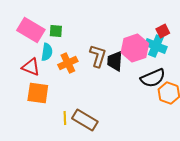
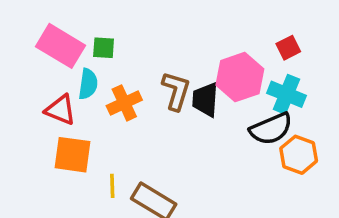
cyan cross: (156, 46) -> (287, 94), moved
yellow line: (65, 118) -> (112, 186), moved

